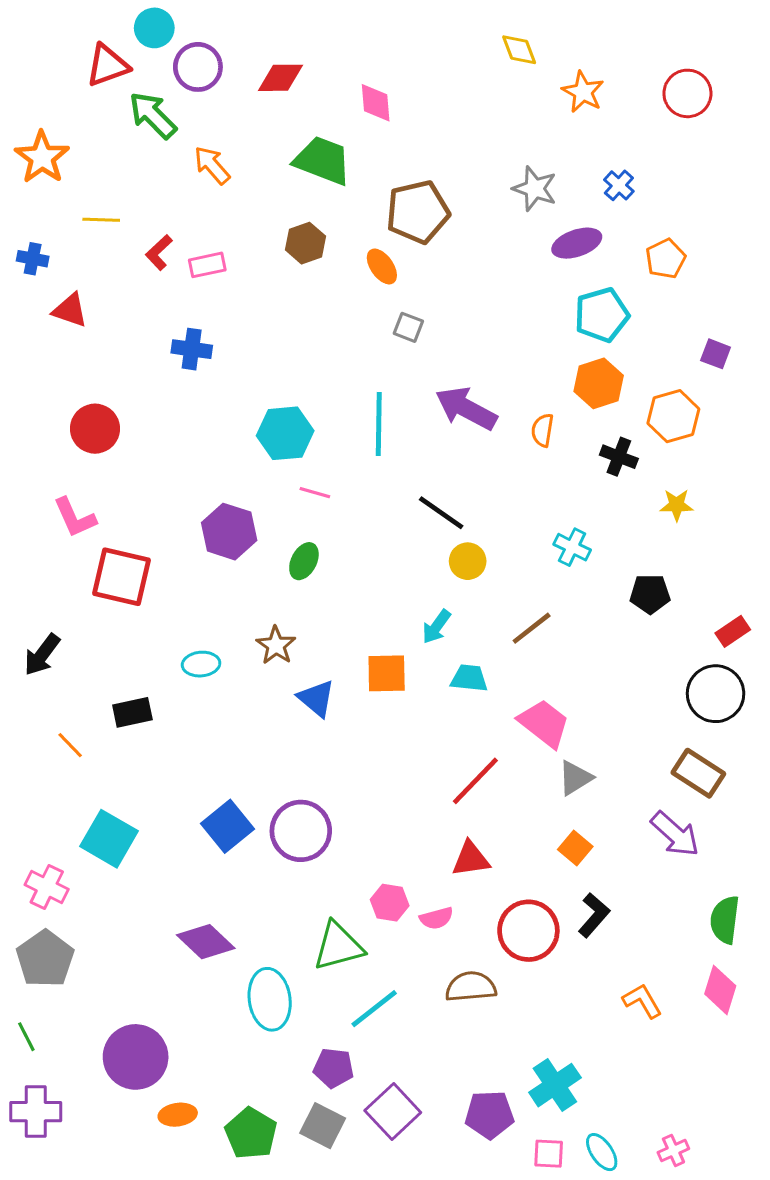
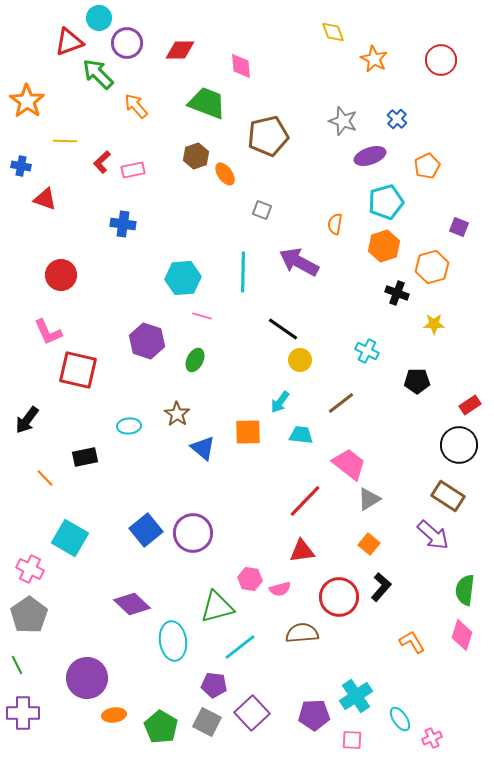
orange ellipse: (382, 266) -> (225, 174), moved
orange semicircle: (542, 430) -> (335, 224), moved
cyan ellipse: (602, 1152) -> (400, 719), moved

